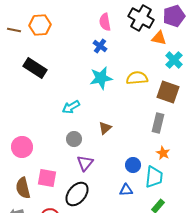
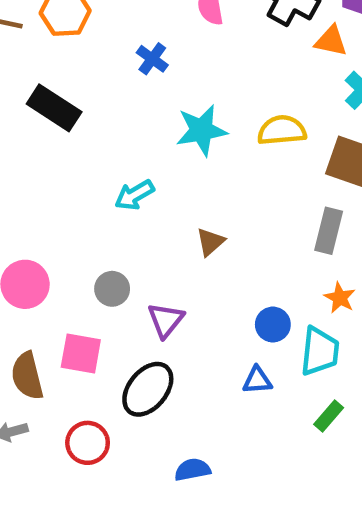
blue cross: (100, 46) -> (152, 59), moved
gray circle: (74, 139) -> (112, 289), moved

